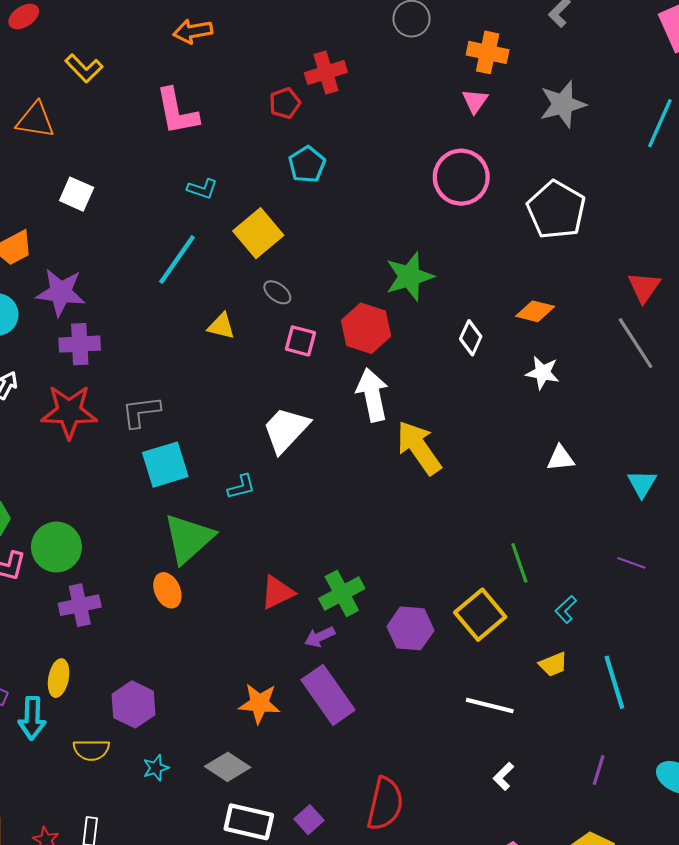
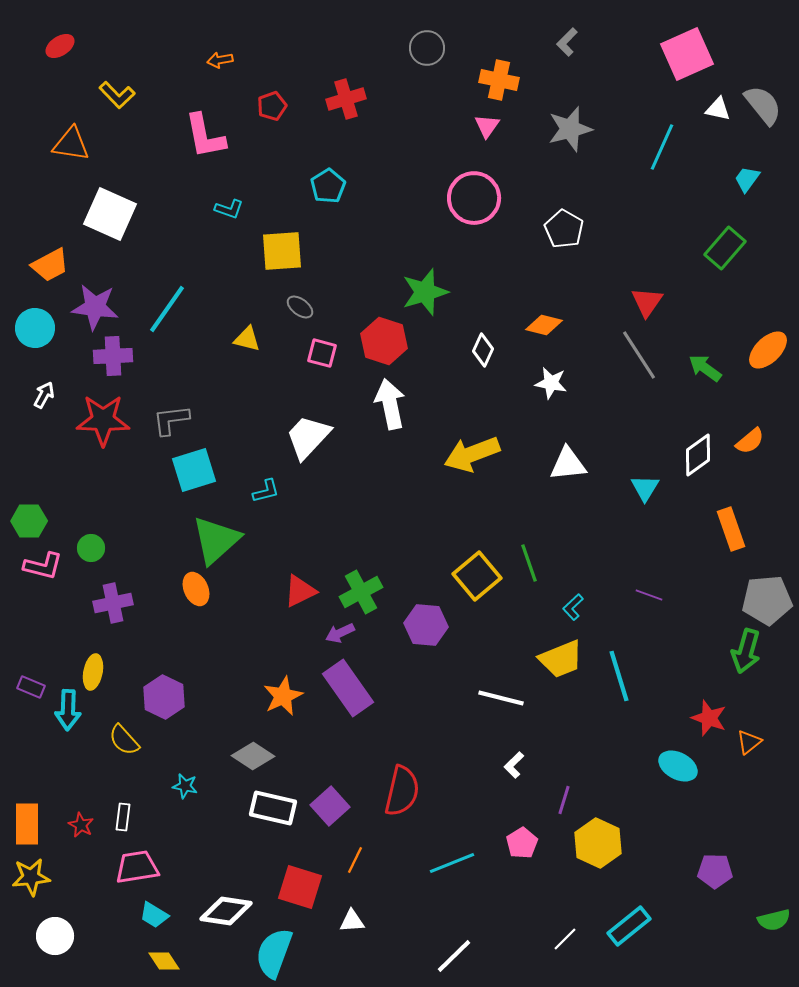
orange arrow: (193, 31) -> (220, 60), size x0.7
red pentagon: (285, 103) -> (272, 106), moved
white square: (77, 194) -> (110, 214), size x1.6
white pentagon: (556, 210) -> (564, 229), size x0.7
yellow square: (258, 233) -> (282, 251), turned 36
cyan line: (177, 260) -> (167, 309), moved
yellow arrow: (419, 448) -> (472, 454), moved, turned -76
white triangle: (561, 458) -> (568, 464), size x1.4
green circle: (56, 547) -> (91, 548), size x0.6
purple line: (631, 563) -> (649, 595), moved
yellow square: (480, 615) -> (477, 576), moved
yellow trapezoid: (553, 664) -> (561, 659), size x1.6
orange star: (259, 703) -> (283, 696), turned -30
yellow semicircle: (91, 750) -> (124, 740), turned 48
cyan star: (156, 768) -> (185, 786), moved, turned 30
purple line: (599, 770) -> (564, 800), moved
purple square: (309, 820) -> (330, 806), size x1.4

